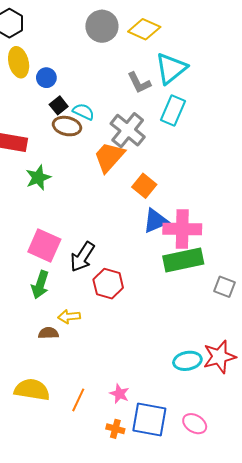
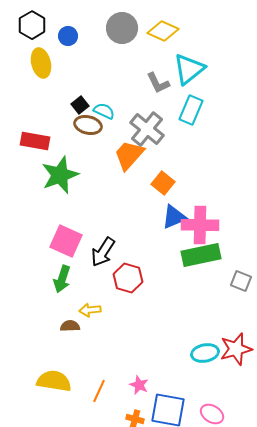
blue circle: (46, 78) -> (68, 36), moved
green star: (38, 178) -> (60, 175), size x1.5

